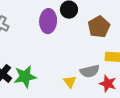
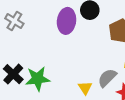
gray semicircle: (90, 71) -> (107, 78), turned 144

